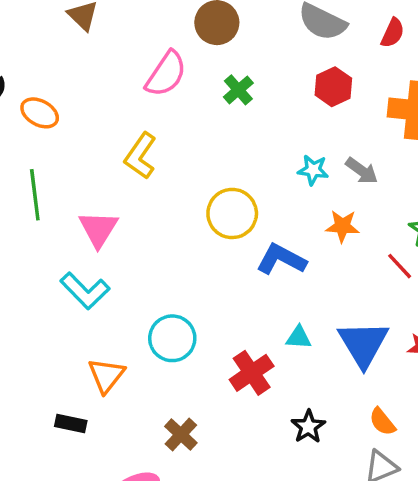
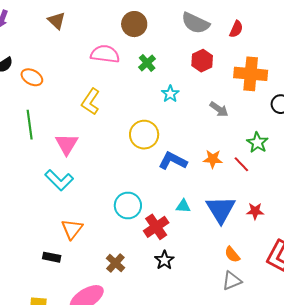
pink semicircle: (166, 74) -> (105, 54), turned -116
cyan star: (313, 170) -> (170, 94), moved, turned 30
orange star: (342, 226) -> (213, 159), moved
cyan circle: (172, 338) -> (128, 205), moved
black star: (308, 427) -> (164, 260), moved

